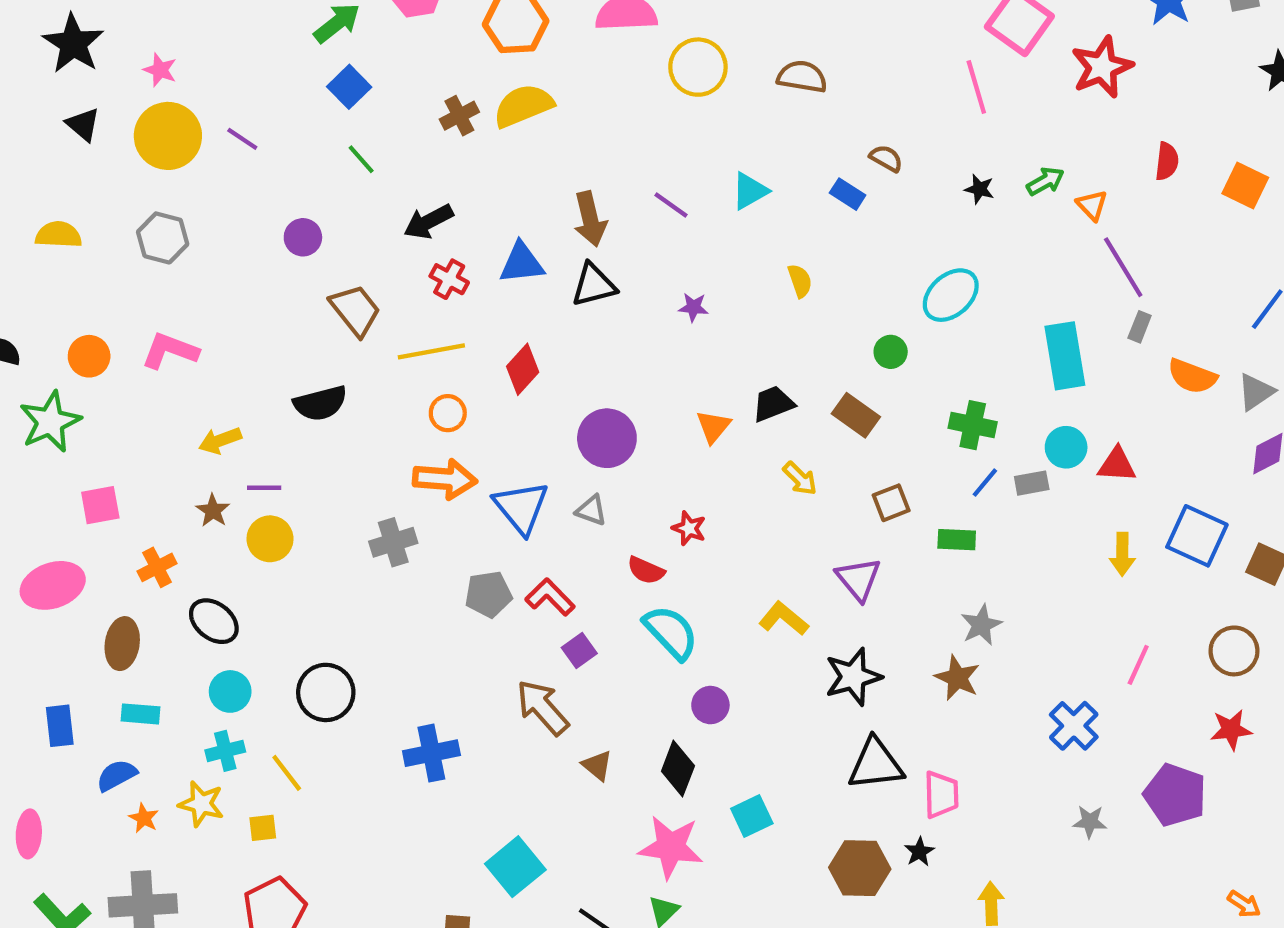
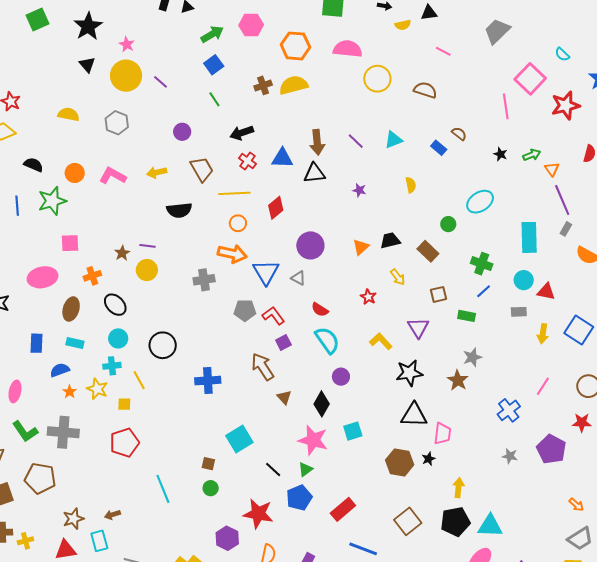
yellow arrow: (220, 441) -> (157, 172), moved
gray rectangle: (1032, 483) -> (519, 312), moved
red star: (689, 528) -> (368, 297), moved

